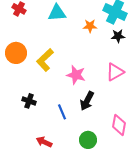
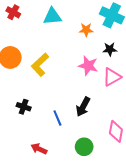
black star: (118, 36) -> (110, 49), moved
pink star: (76, 75) -> (88, 66), moved

